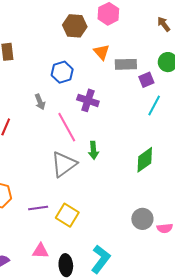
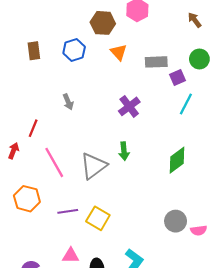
orange triangle: (102, 52) -> (119, 52), moved
blue hexagon: (62, 72) -> (74, 50), moved
purple cross: (88, 100) -> (129, 106), moved, turned 35
pink line: (67, 127) -> (54, 162), moved

